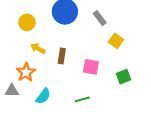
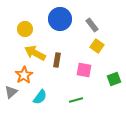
yellow square: (116, 41) -> (97, 46), moved
yellow arrow: (38, 48) -> (35, 53), size x1.5
gray triangle: (12, 91) -> (11, 92), turned -40

